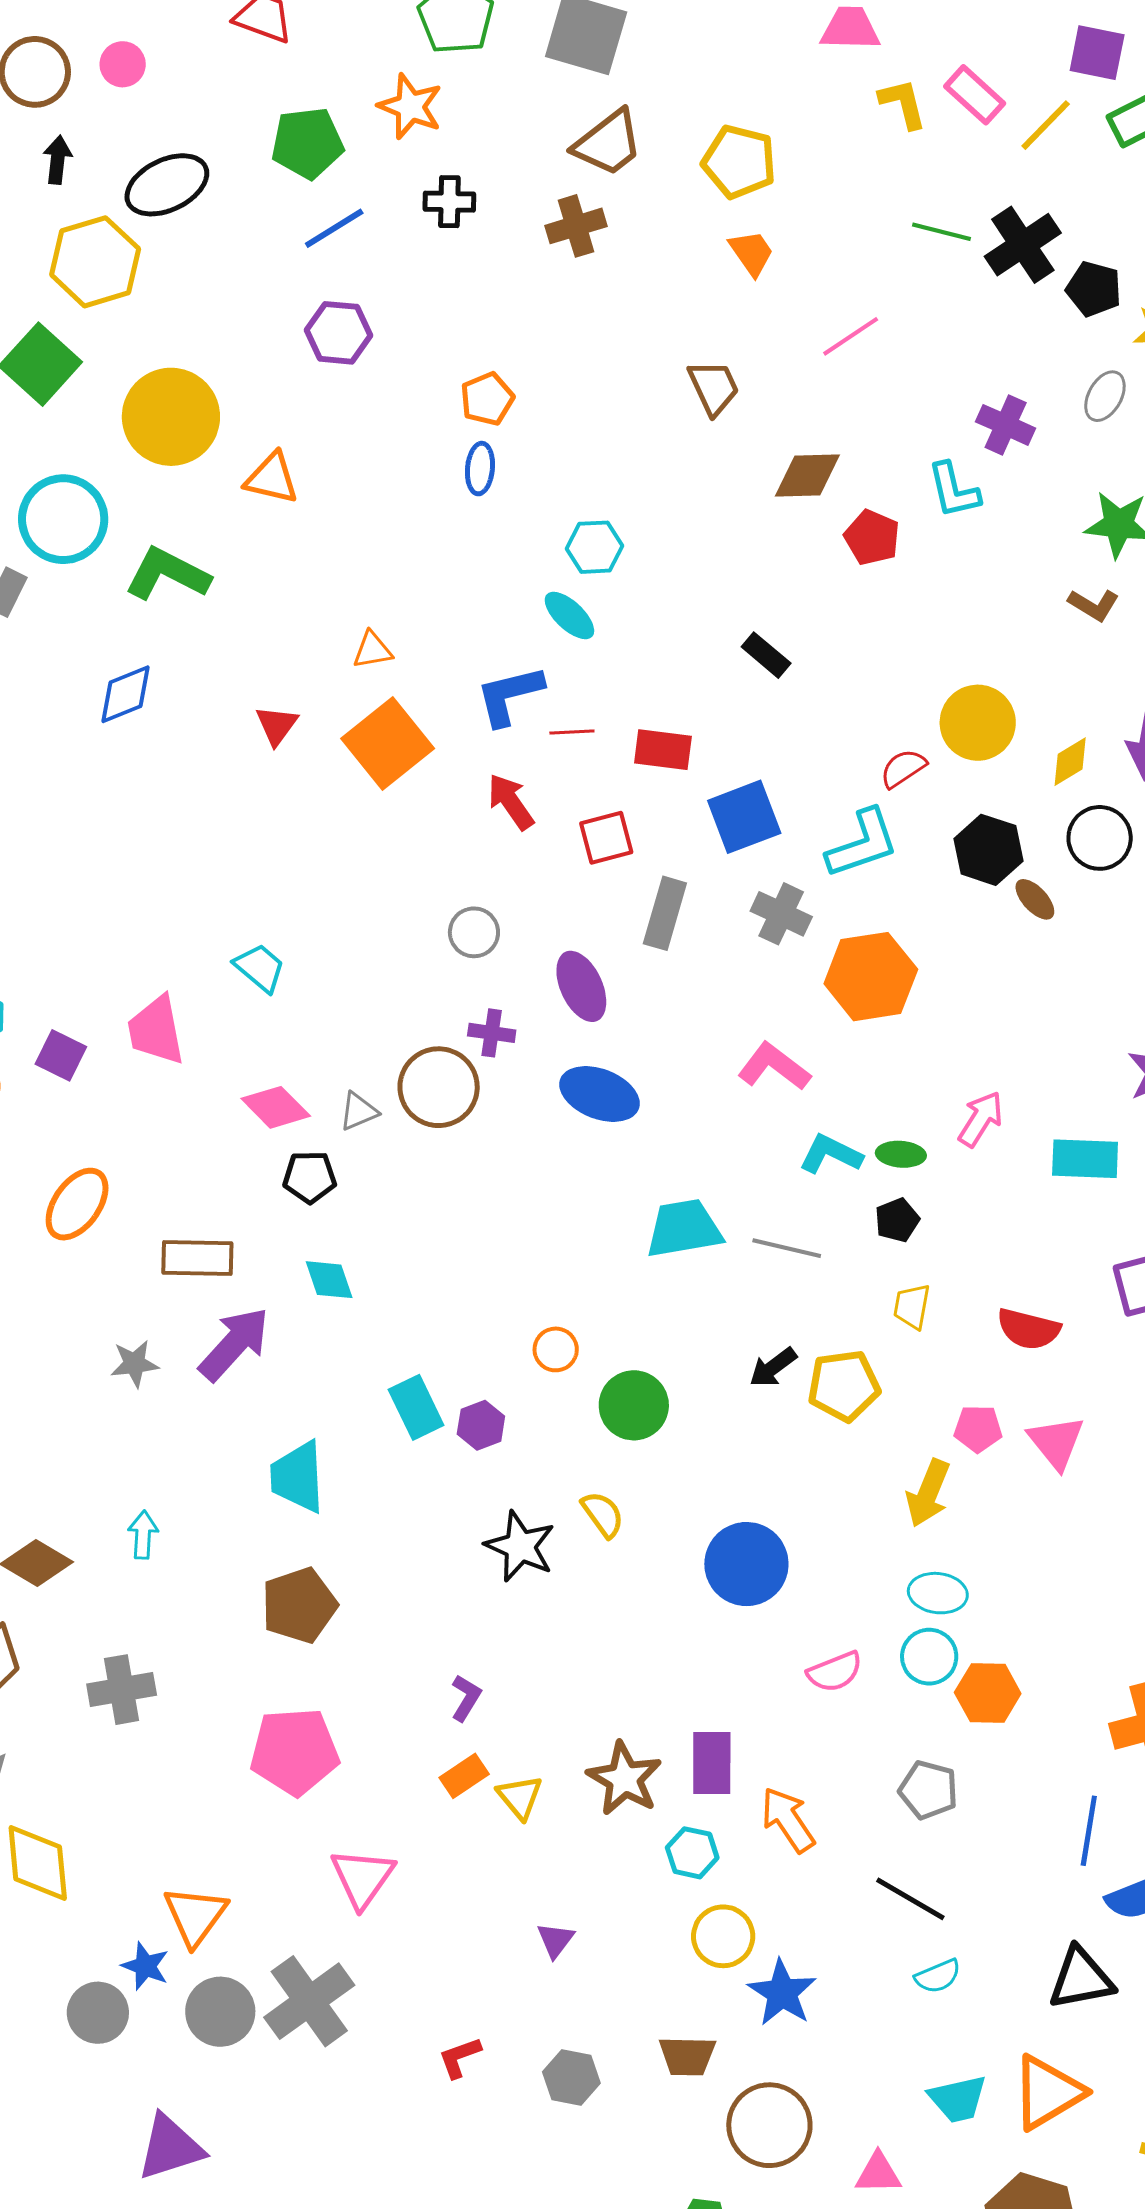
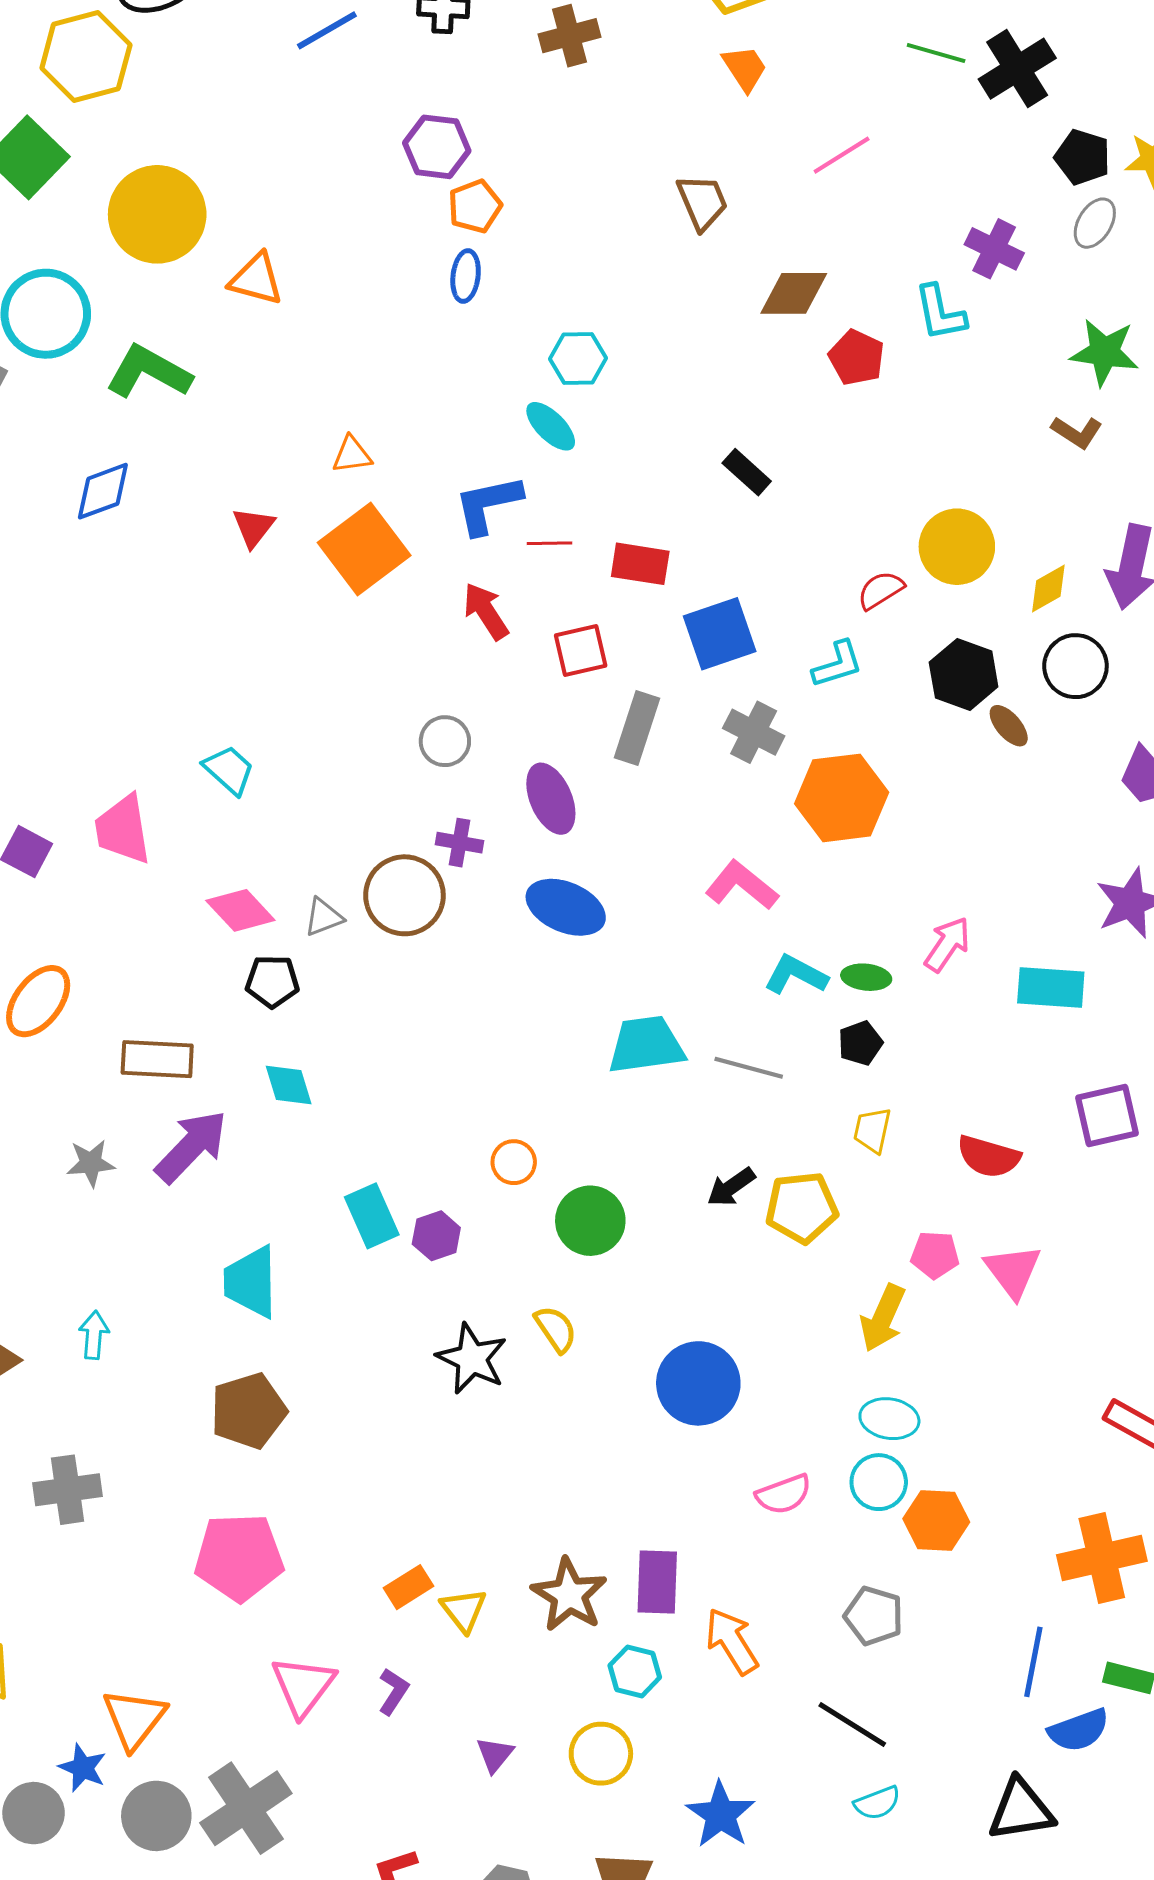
black pentagon: (1094, 289) -> (1083, 157), moved
purple hexagon: (339, 333) -> (437, 147), moved
cyan L-shape: (863, 844) -> (838, 664), size x0.7
purple L-shape: (466, 1698) -> (393, 1691), moved
yellow circle: (723, 1936) -> (601, 1754), moved

